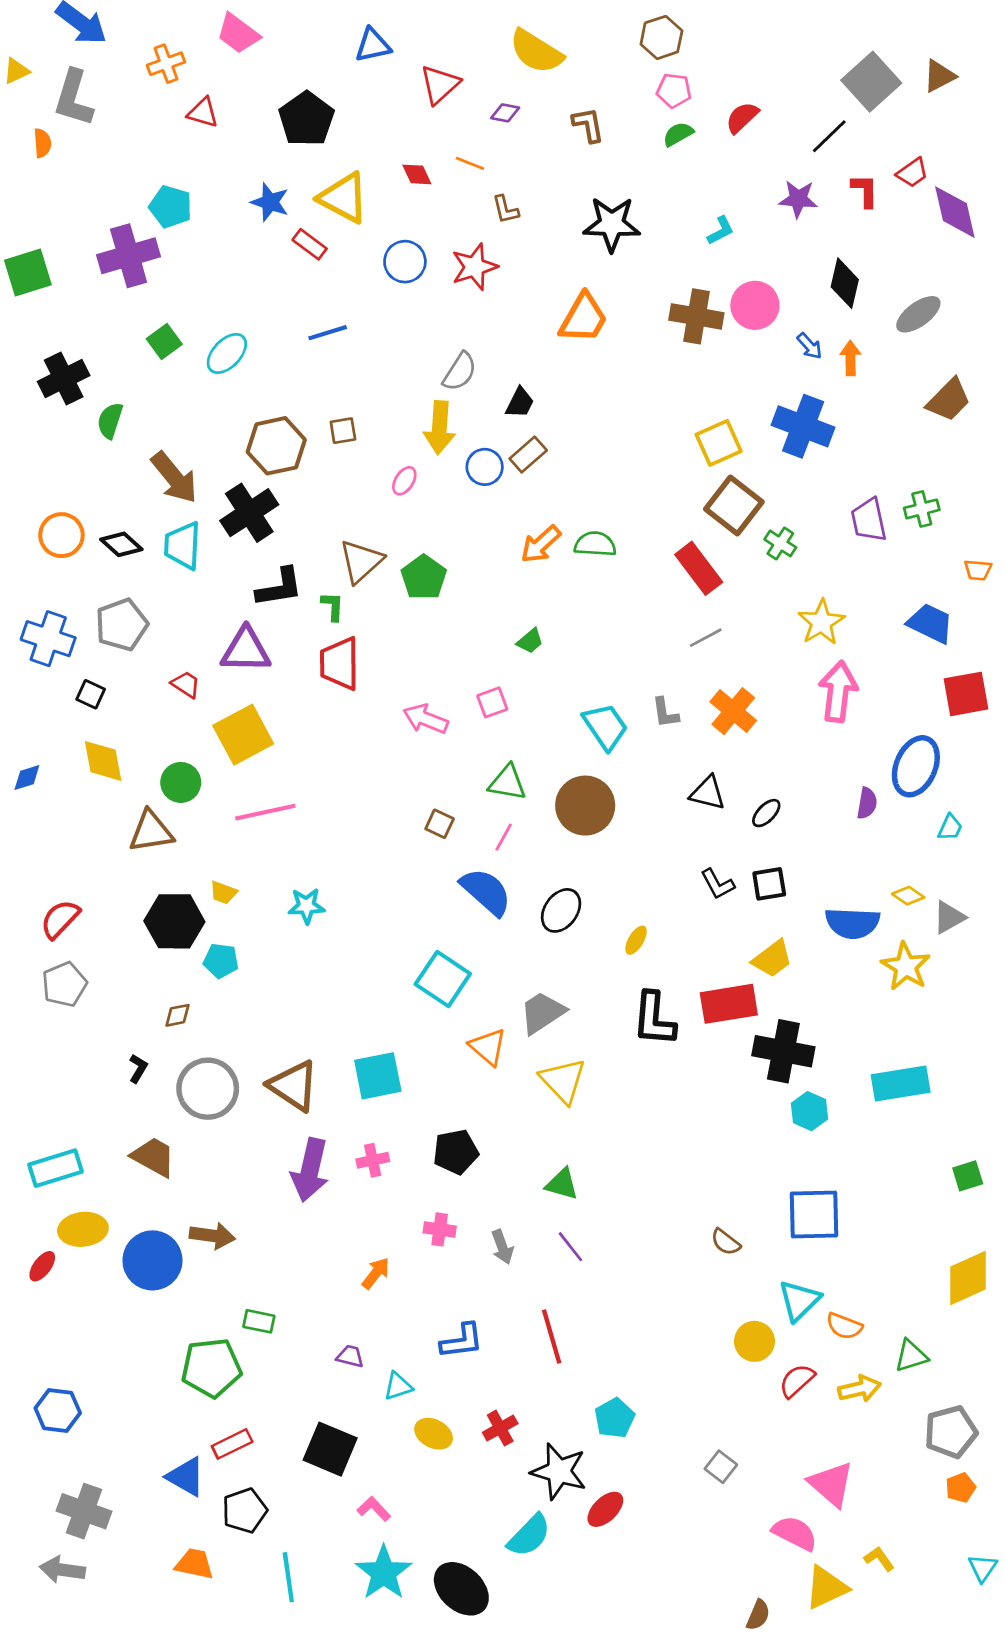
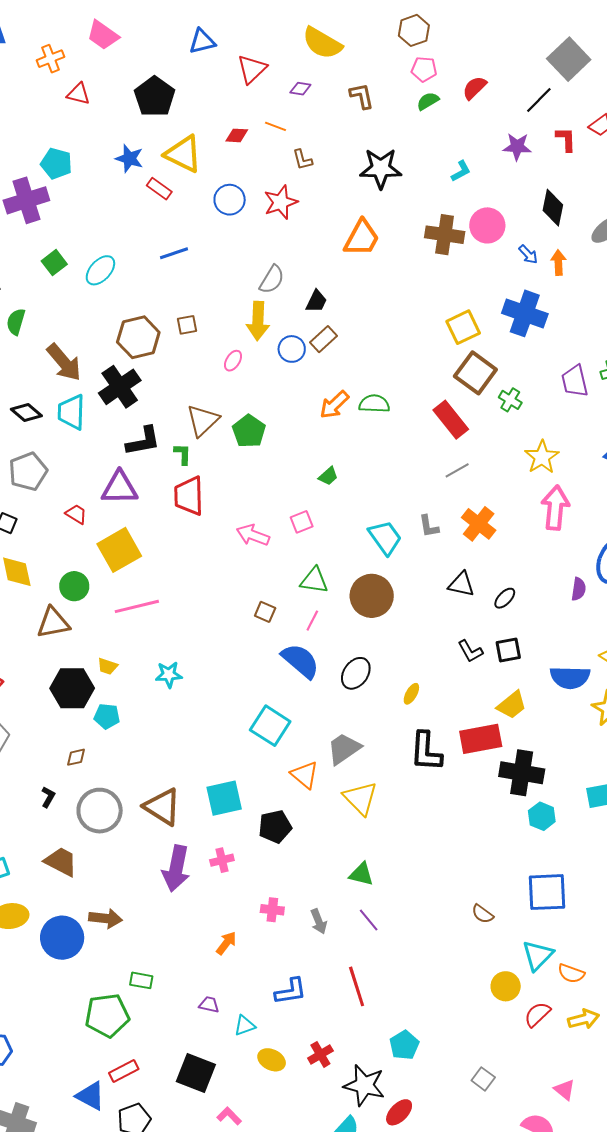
red diamond: (417, 174) -> (237, 135), turned -60
black pentagon: (456, 1152) -> (275, 827), moved
pink triangle: (831, 1484) -> (565, 1090), size x0.6

